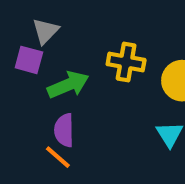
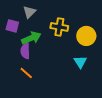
gray triangle: (45, 31) -> (29, 12), moved
purple semicircle: (64, 130) -> (25, 51), moved

